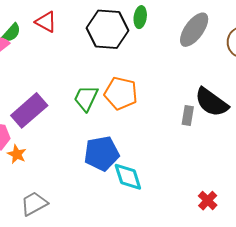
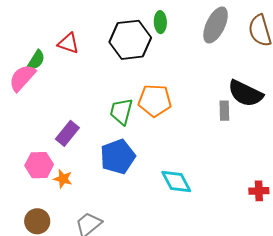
purple rectangle: (29, 110) -> (67, 133), size x0.7
blue pentagon: (102, 153) -> (118, 157), moved
red cross: (208, 201) -> (259, 191), turned -36

